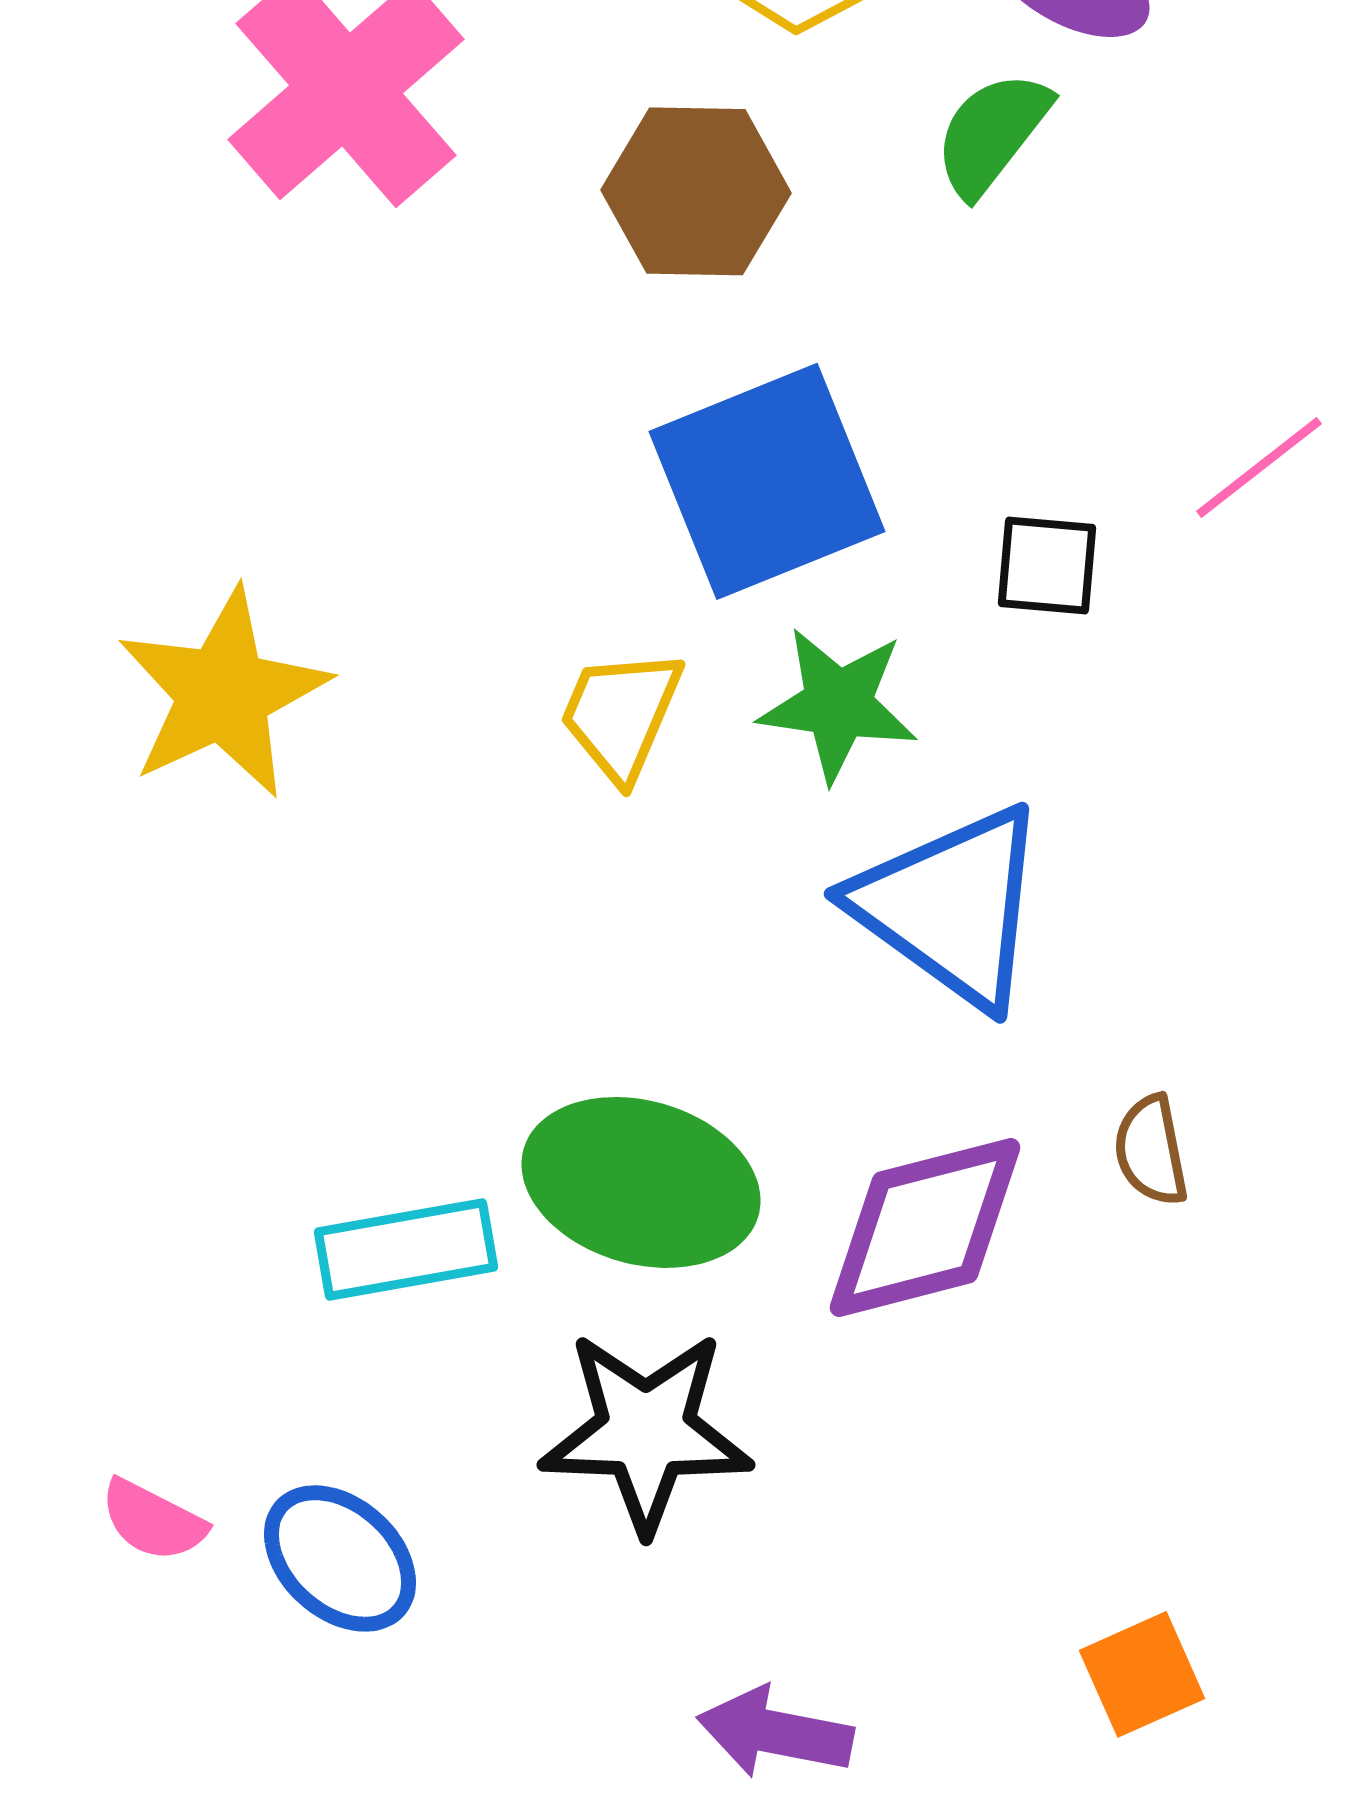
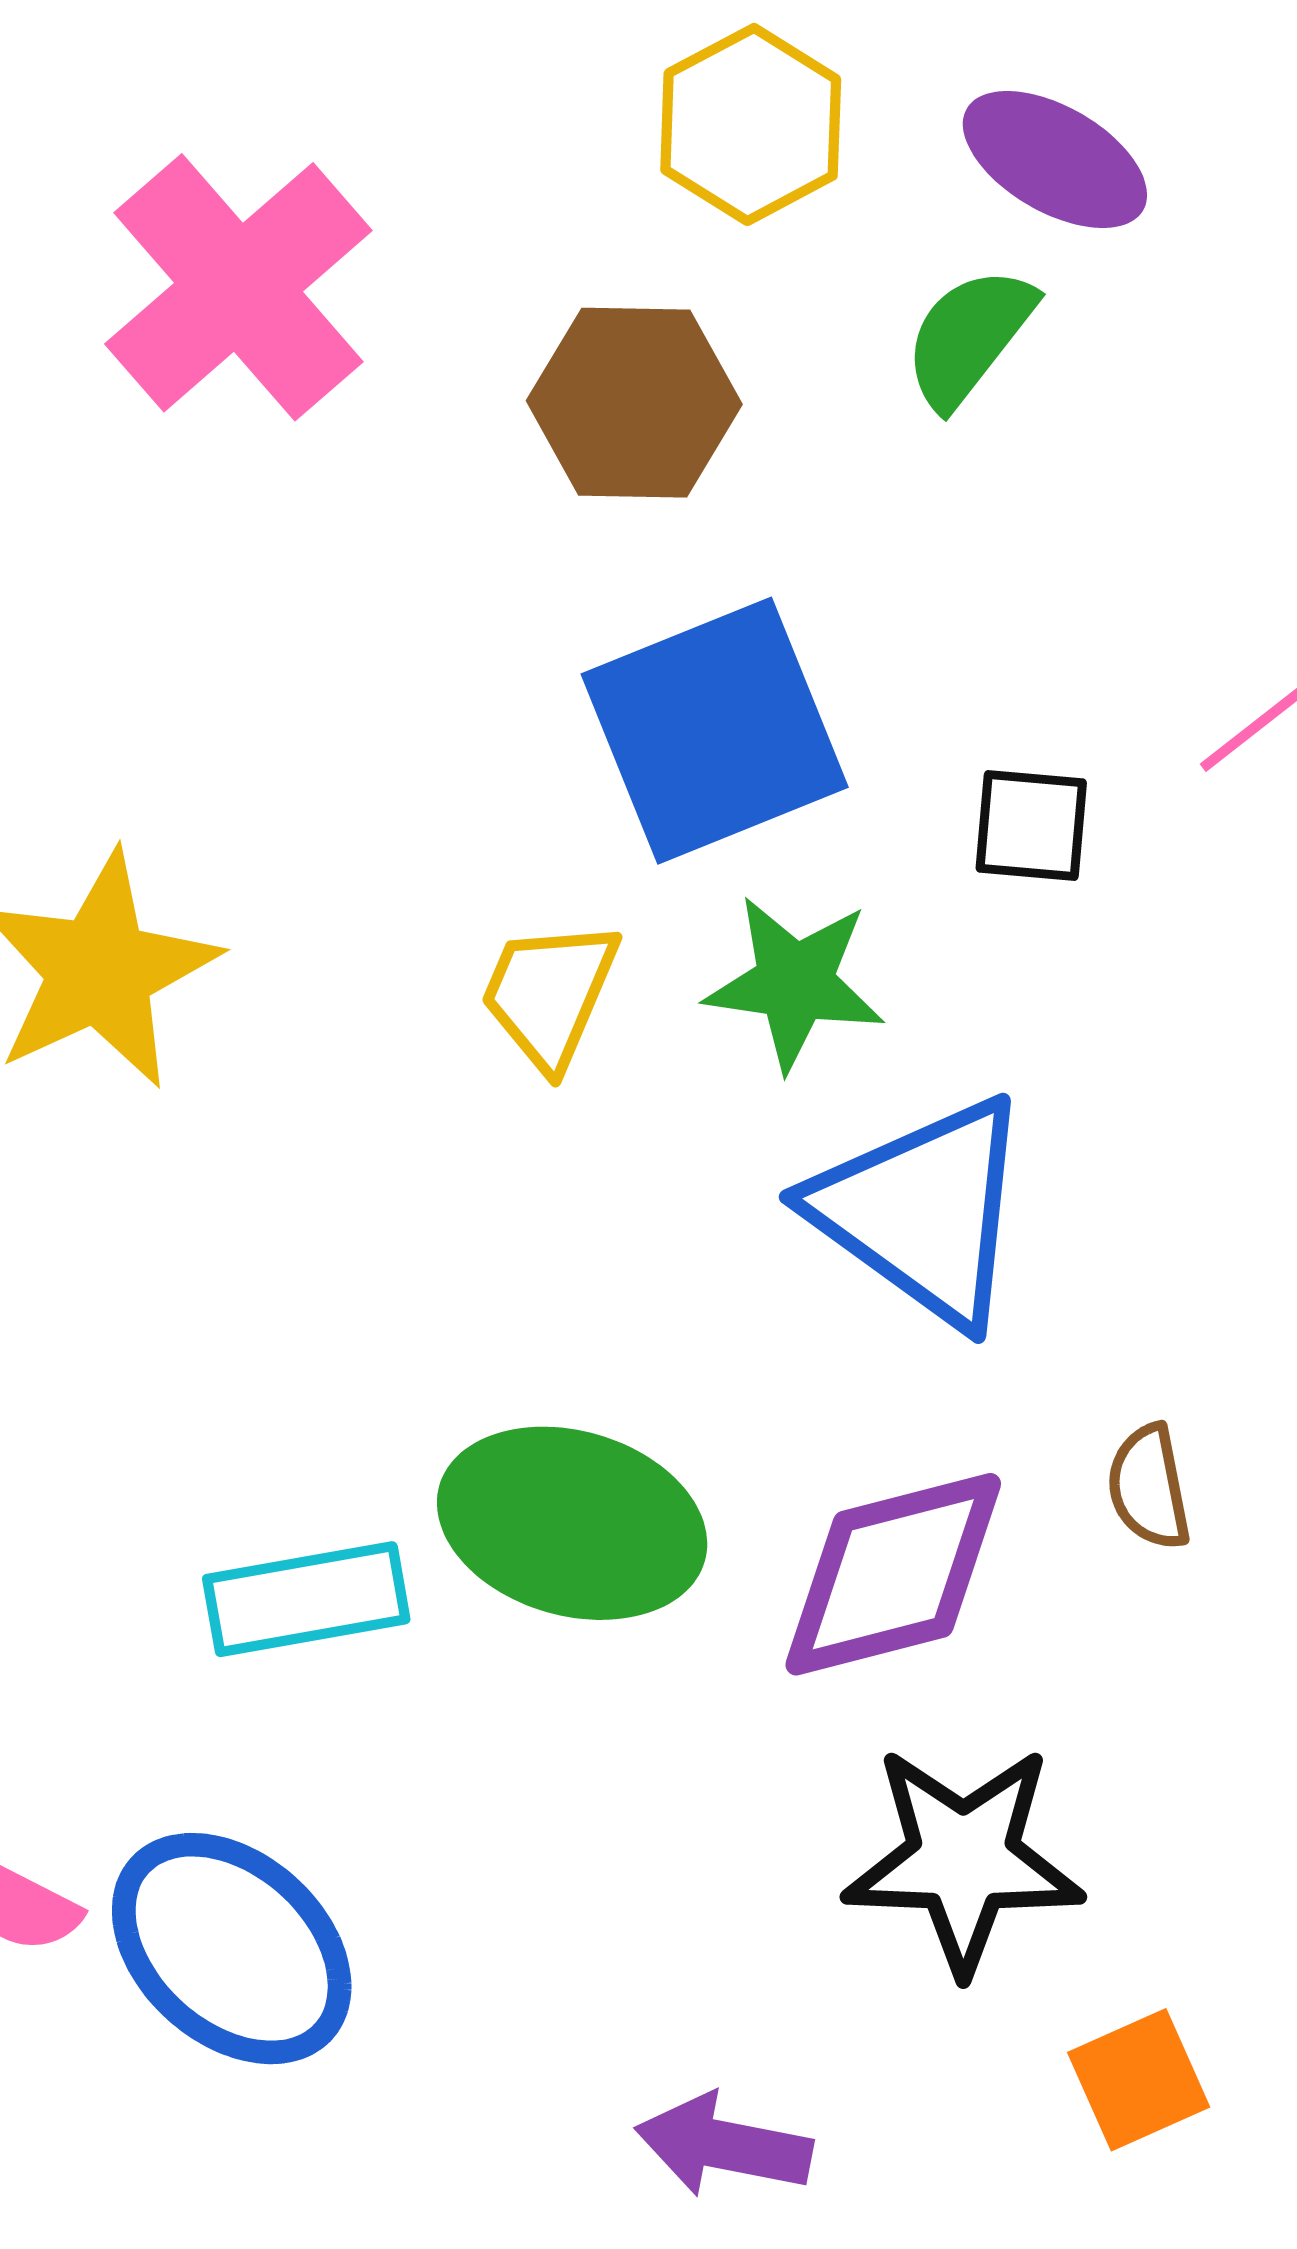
black star: (646, 1431) -> (963, 1859), moved
blue ellipse: (340, 1558) -> (232, 1949), size x1.4

